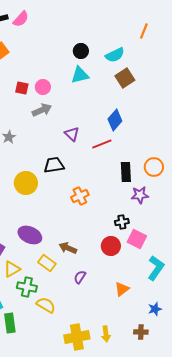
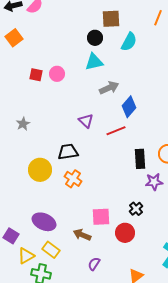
cyan semicircle: (115, 55) -> (129, 42), turned -36
brown square: (125, 78) -> (111, 19), moved, turned 30
gray arrow: (42, 110) -> (109, 88), moved
orange cross: (80, 196) -> (73, 179), moved, turned -30
black cross: (122, 222) -> (136, 209), turned -32
pink square: (137, 239) -> (101, 217), moved, turned -30
yellow rectangle: (47, 263) -> (51, 250), moved

